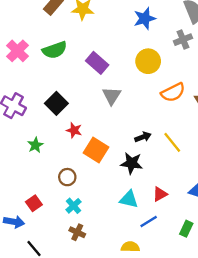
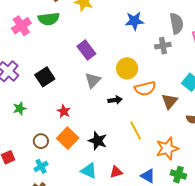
green semicircle: (55, 50) -> (49, 19), moved
yellow circle: (148, 61) -> (127, 68), moved
red star: (74, 130) -> (64, 111), moved
black arrow: (143, 137) -> (115, 100), moved
orange square: (96, 150) -> (68, 138), moved

